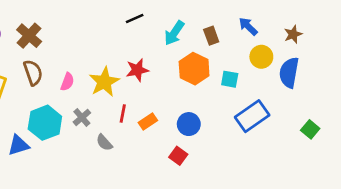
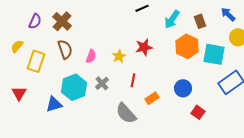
cyan square: (230, 79) -> (214, 54), size x1.6
yellow star: (104, 82) -> (119, 56), size x0.6
orange rectangle: (148, 121) -> (152, 98), moved
gray semicircle: (104, 143) -> (126, 113), moved, size x1.6
red square: (178, 156) -> (198, 112), moved

